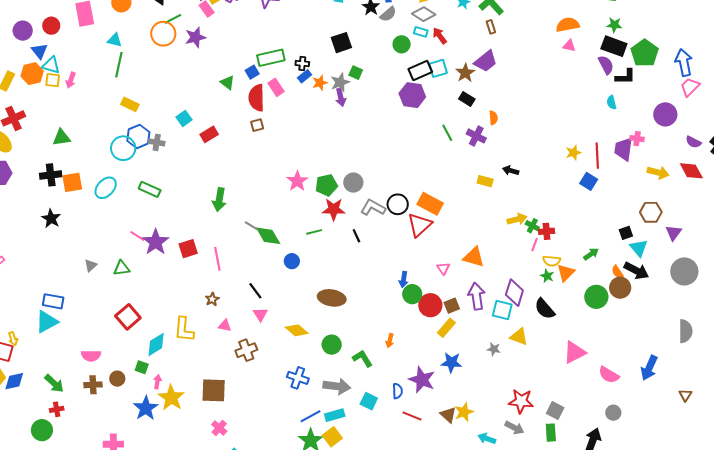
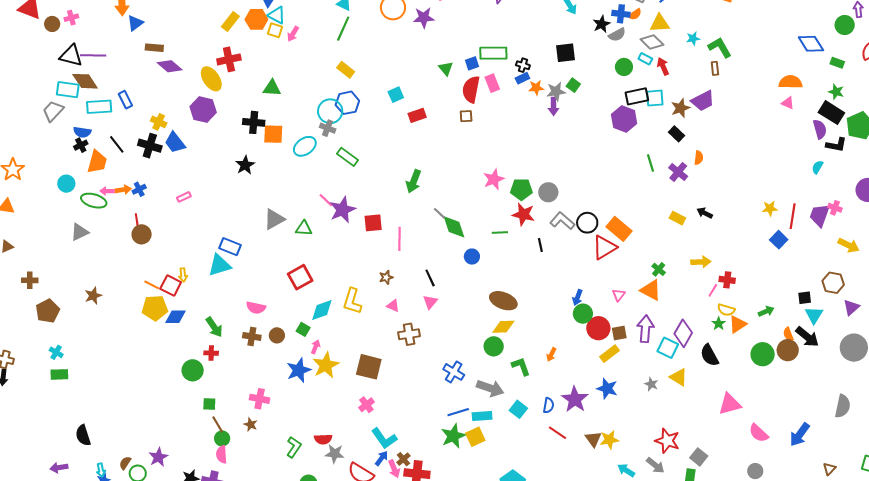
cyan semicircle: (611, 102) -> (817, 167), turned 32
gray cross: (157, 142) -> (328, 128), moved
green cross: (532, 226) -> (659, 269), moved
gray triangle: (91, 265) -> (274, 219), size x1.6
yellow diamond: (297, 330) -> (503, 327), moved, turned -55

